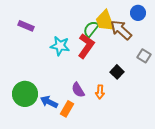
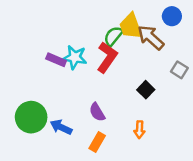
purple rectangle: (26, 26) -> (56, 60), moved
orange arrow: (100, 92) -> (139, 130), moved
orange rectangle: (67, 109) -> (97, 142), moved

